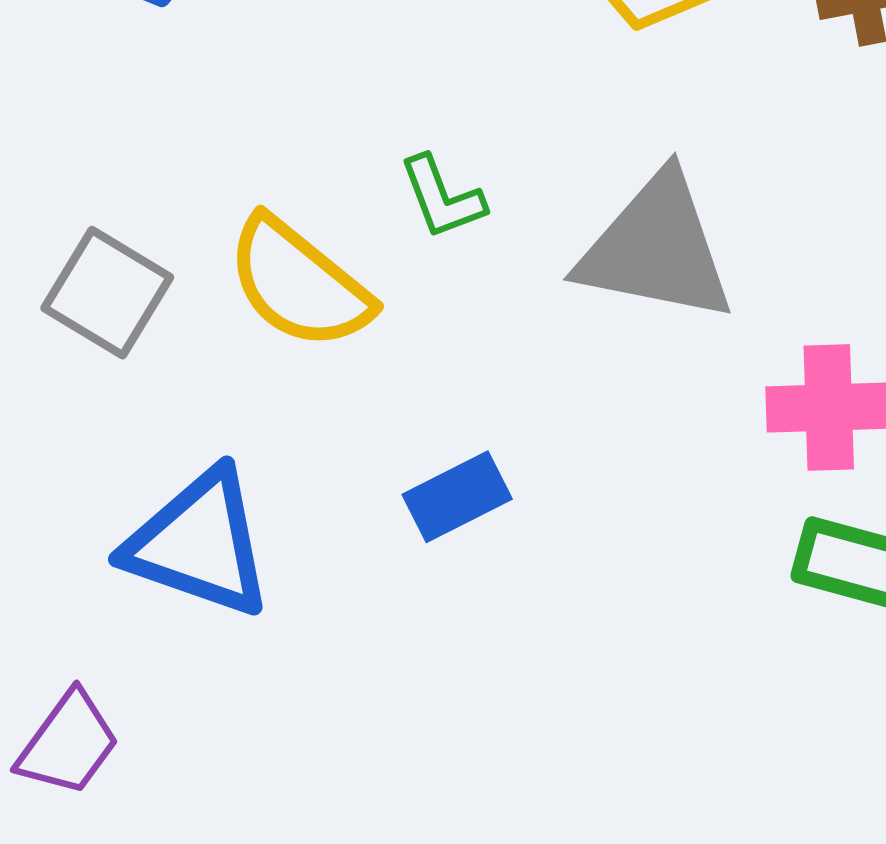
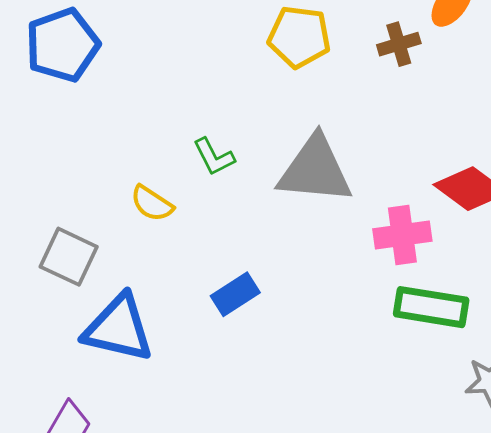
yellow semicircle: (299, 283) -> (152, 203), size x0.6
gray square: (107, 293) -> (69, 257), moved

